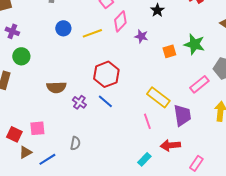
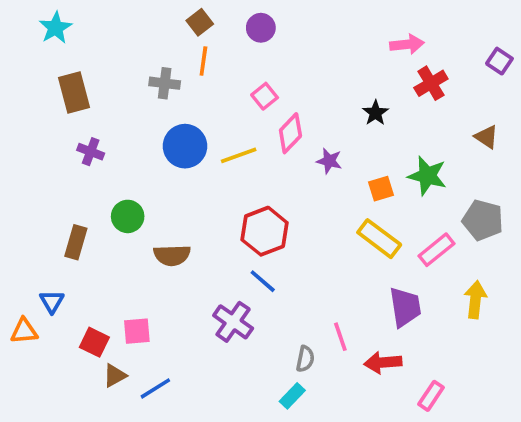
black star: (157, 10) -> (375, 113), moved
blue circle: (63, 28) -> (185, 146), size x1.5
green circle: (21, 56) -> (128, 216), moved
yellow rectangle: (158, 97) -> (379, 239), moved
purple cross: (79, 102) -> (233, 322), moved, size x1.5
pink line: (147, 121) -> (340, 337), moved
gray semicircle: (75, 143) -> (305, 359), moved
cyan rectangle: (144, 159) -> (292, 396), moved

